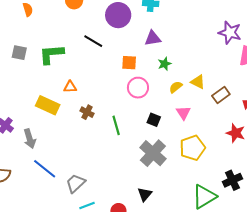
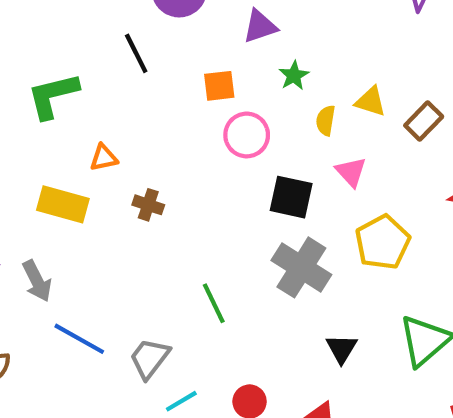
black line: (93, 41) -> (136, 53), turned 42
yellow semicircle: (176, 87) -> (326, 120), turned -32
black square: (154, 120) -> (291, 197), size x1.5
green line: (116, 125) -> (214, 303), moved
black triangle: (145, 194) -> (341, 349), moved

